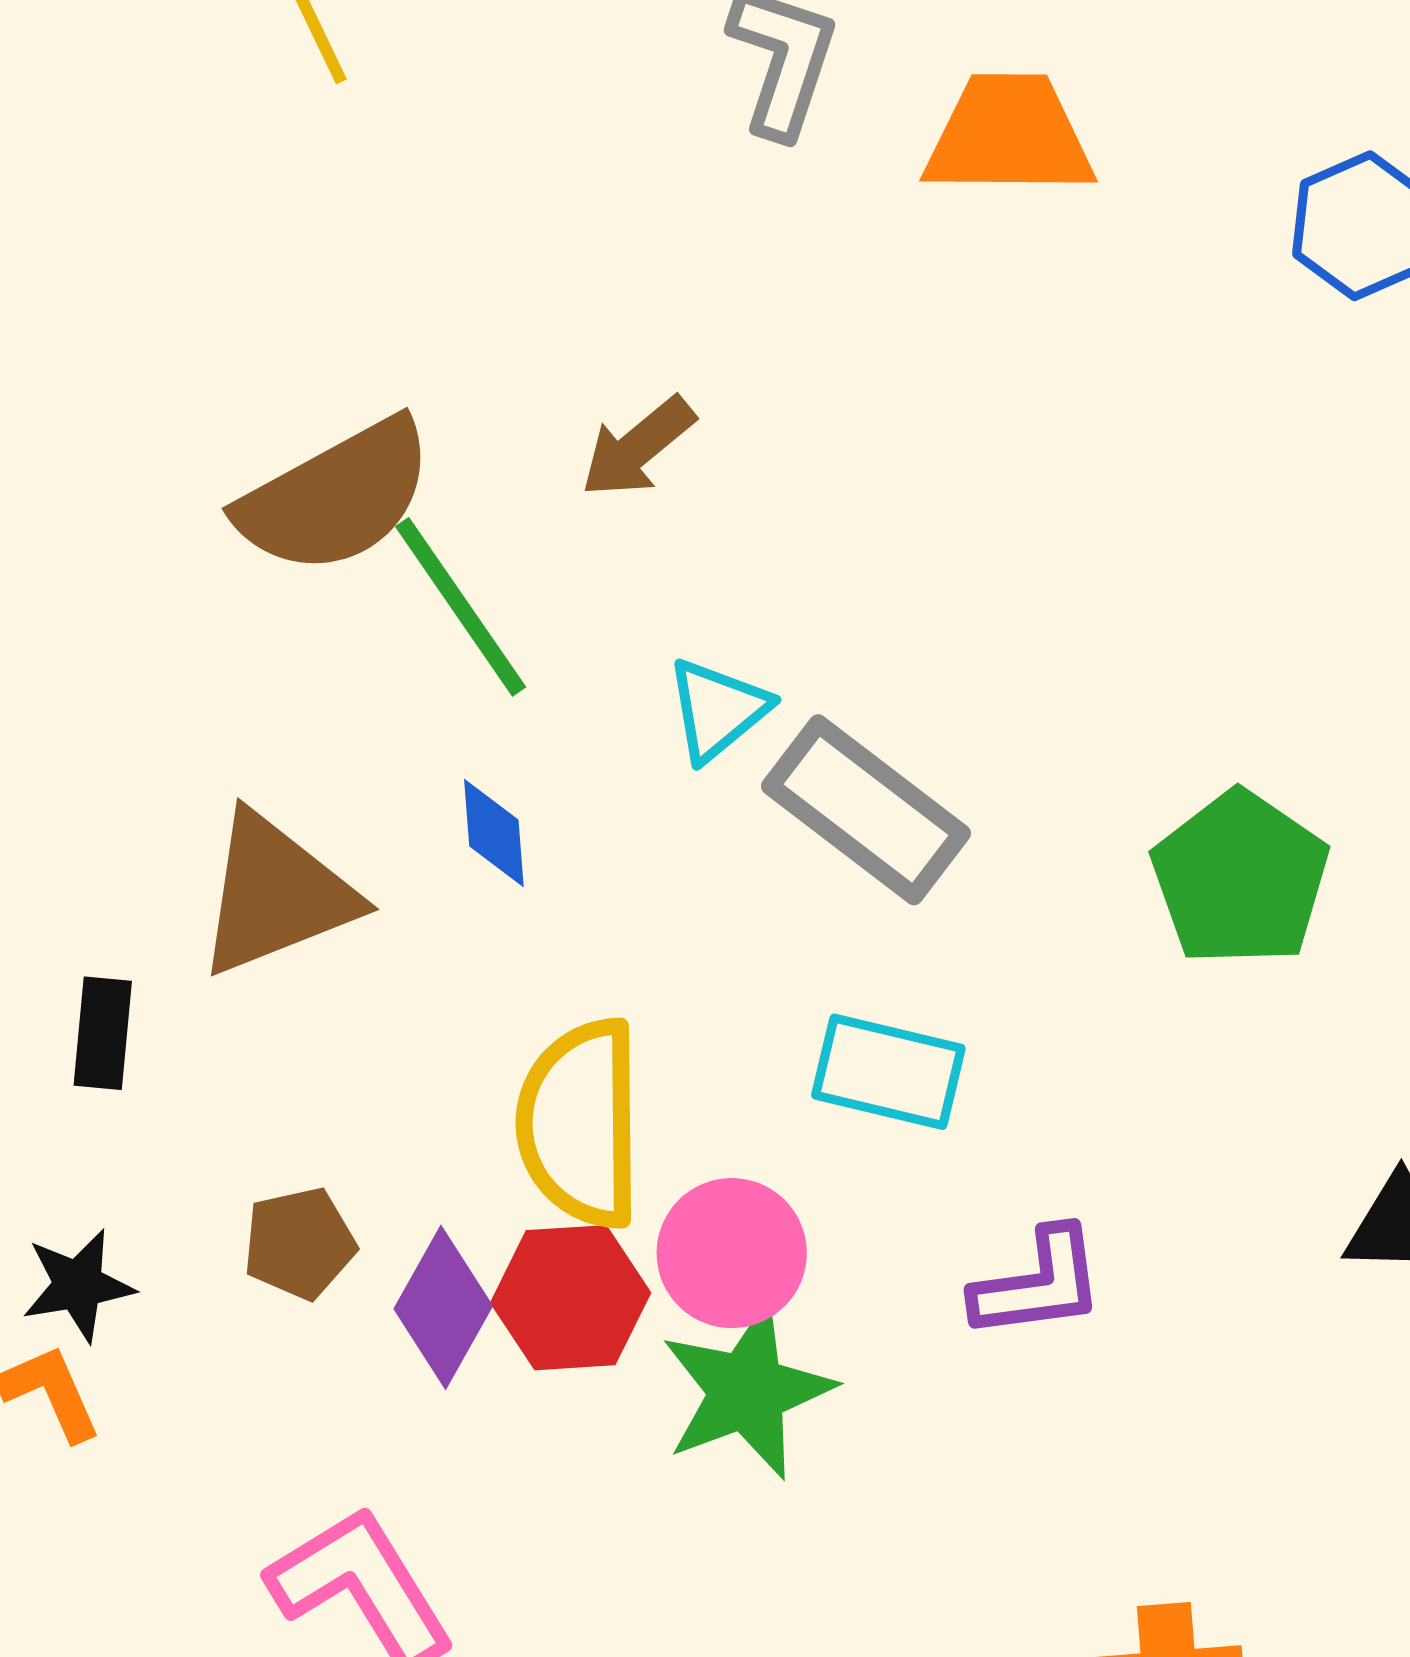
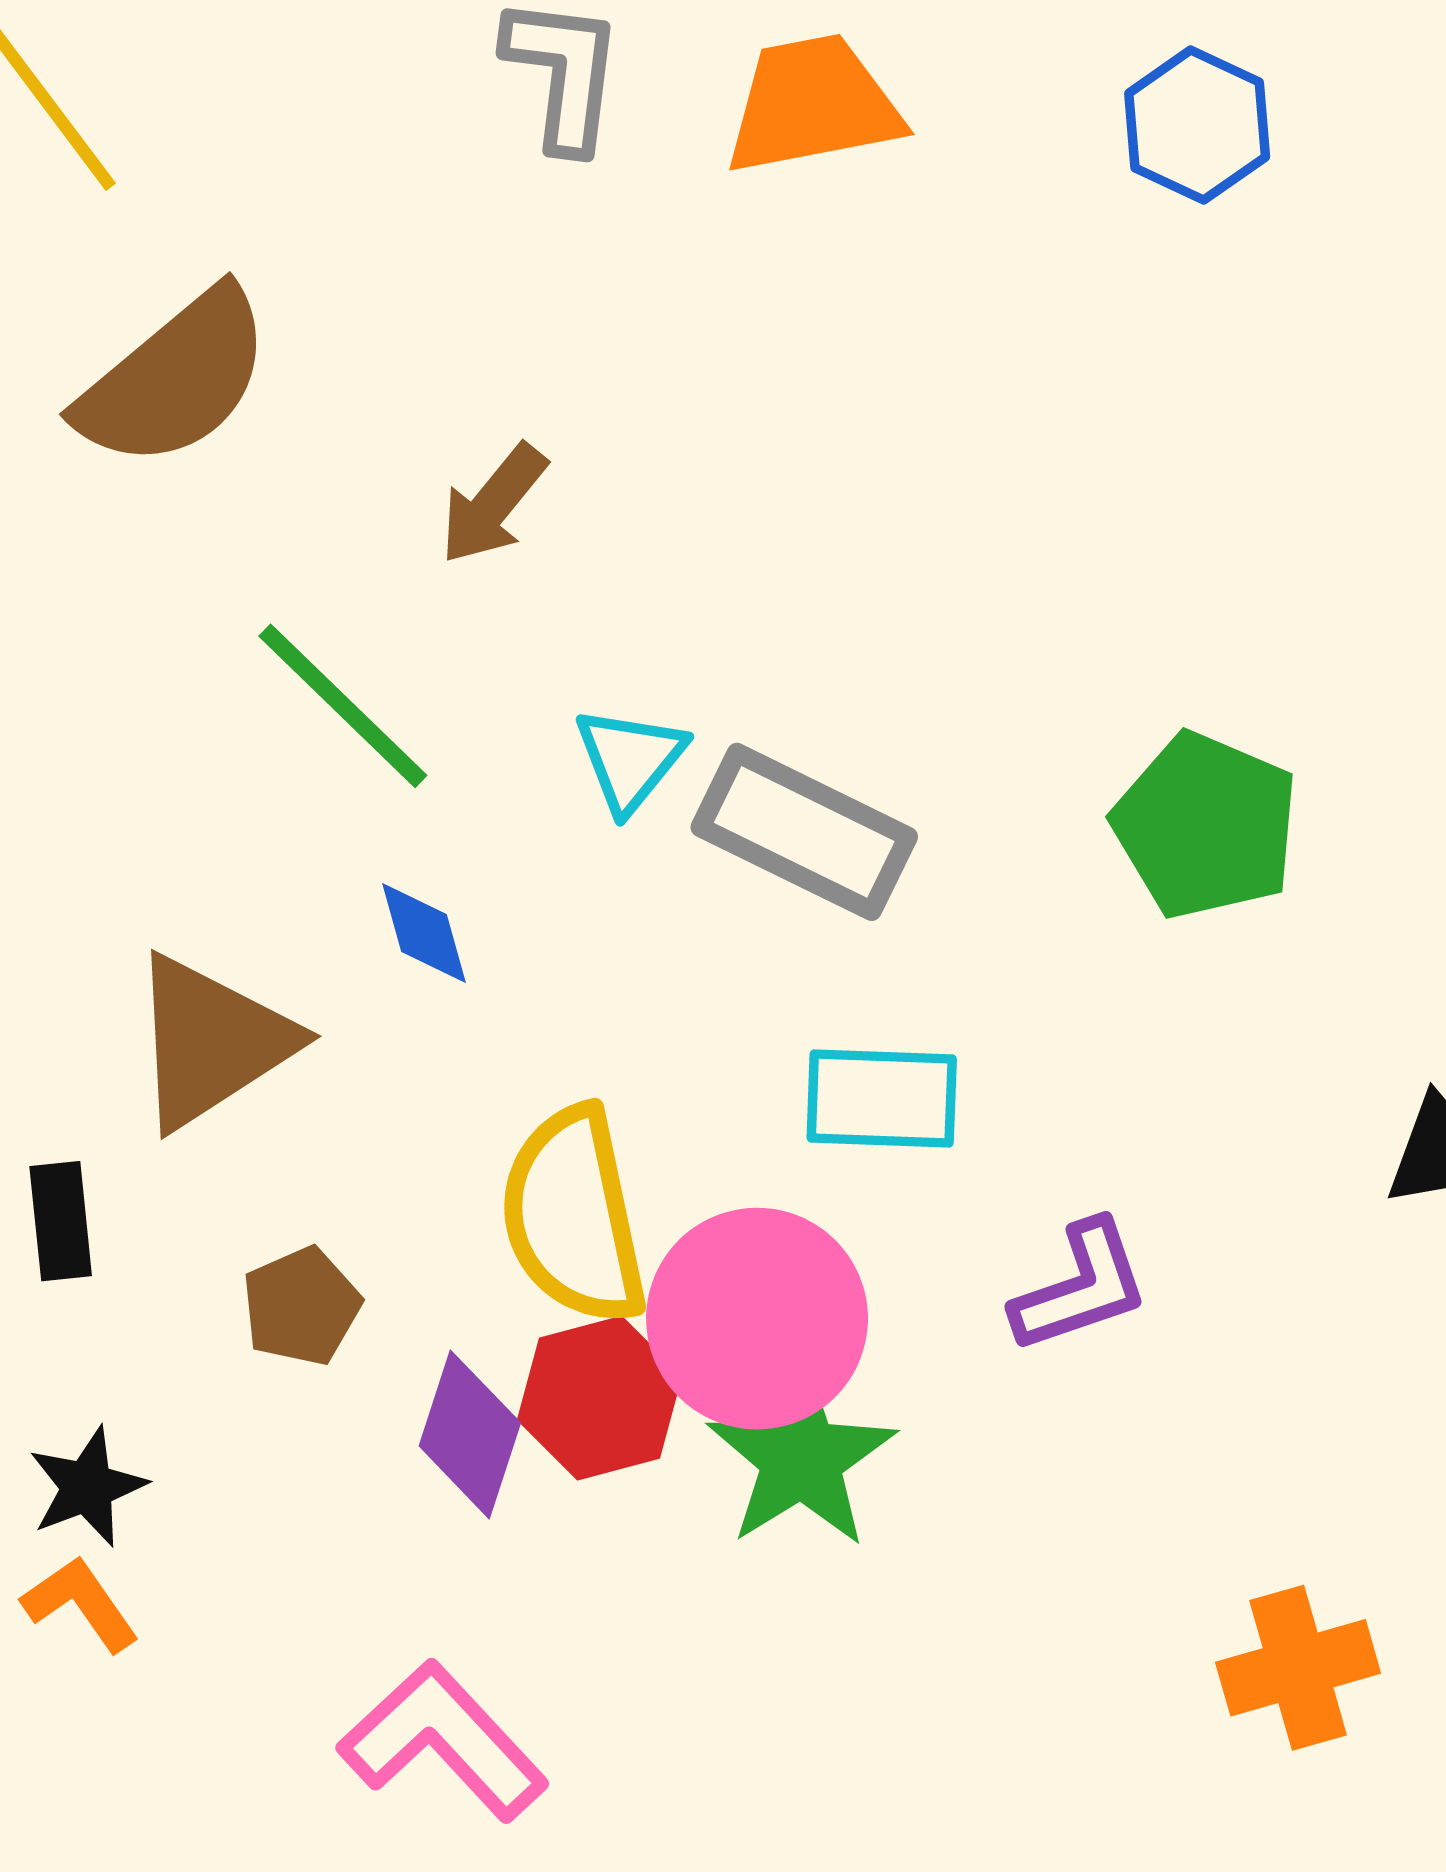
brown semicircle: (336, 497) -> (175, 379), moved
brown pentagon: (299, 1243) -> (301, 1306), moved
pink circle: (732, 1253) -> (757, 1319), size x1.4

